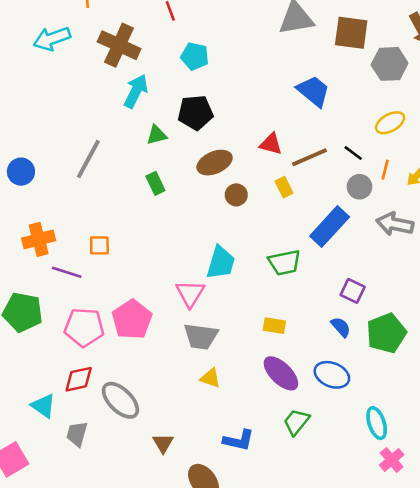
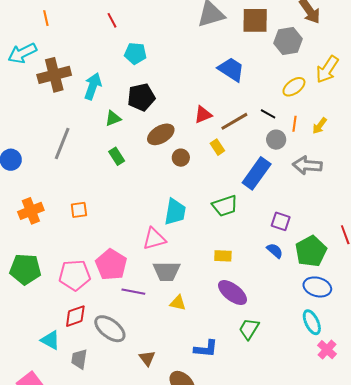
brown cross: (119, 45) -> (54, 75), moved, turned -32
red triangle: (271, 144) -> (203, 115), turned -30
purple line: (67, 272) -> (133, 292), moved
pink triangle: (190, 293) -> (154, 239), turned 50
blue ellipse: (332, 375) -> (317, 287), moved

